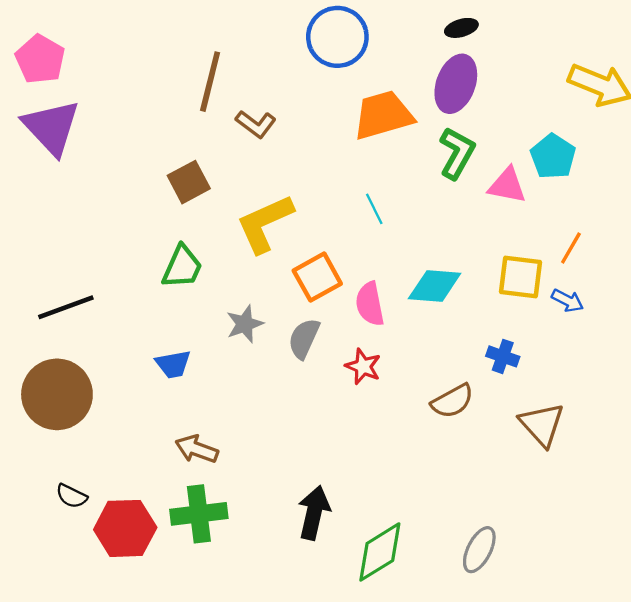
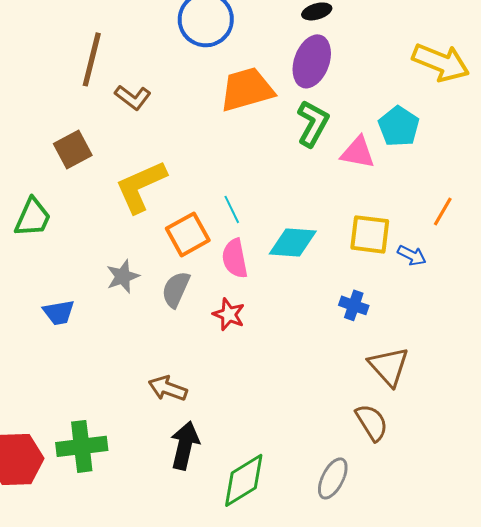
cyan line: (374, 209) -> (232, 209), moved
orange line: (571, 248) -> (443, 211), moved
green trapezoid: (182, 267) -> (33, 217), moved
brown semicircle: (452, 401) -> (372, 422), moved, turned -93
brown arrow: (197, 449) -> (168, 388), moved

